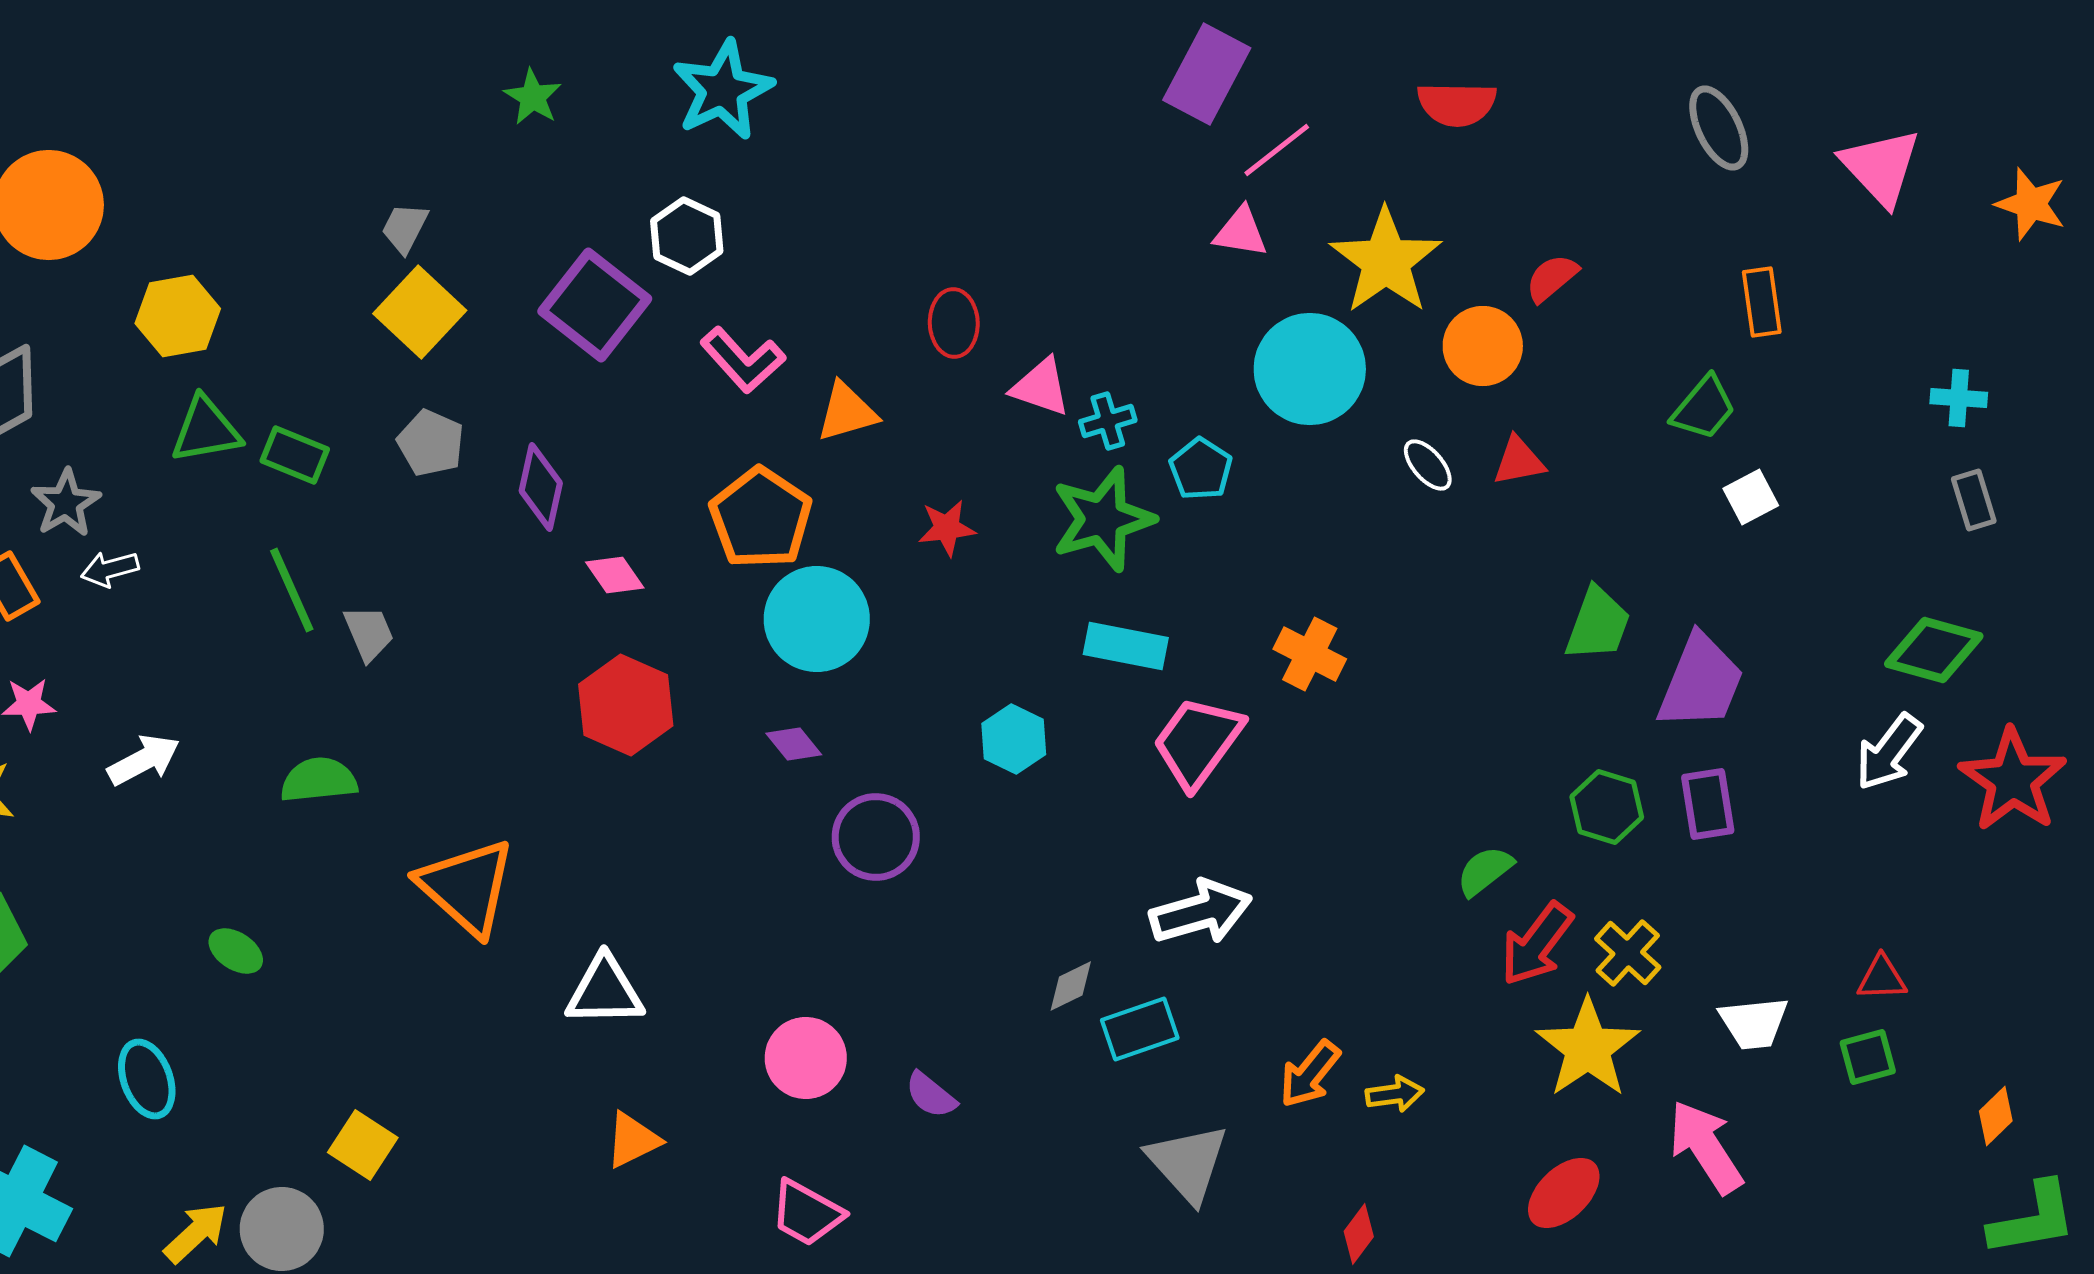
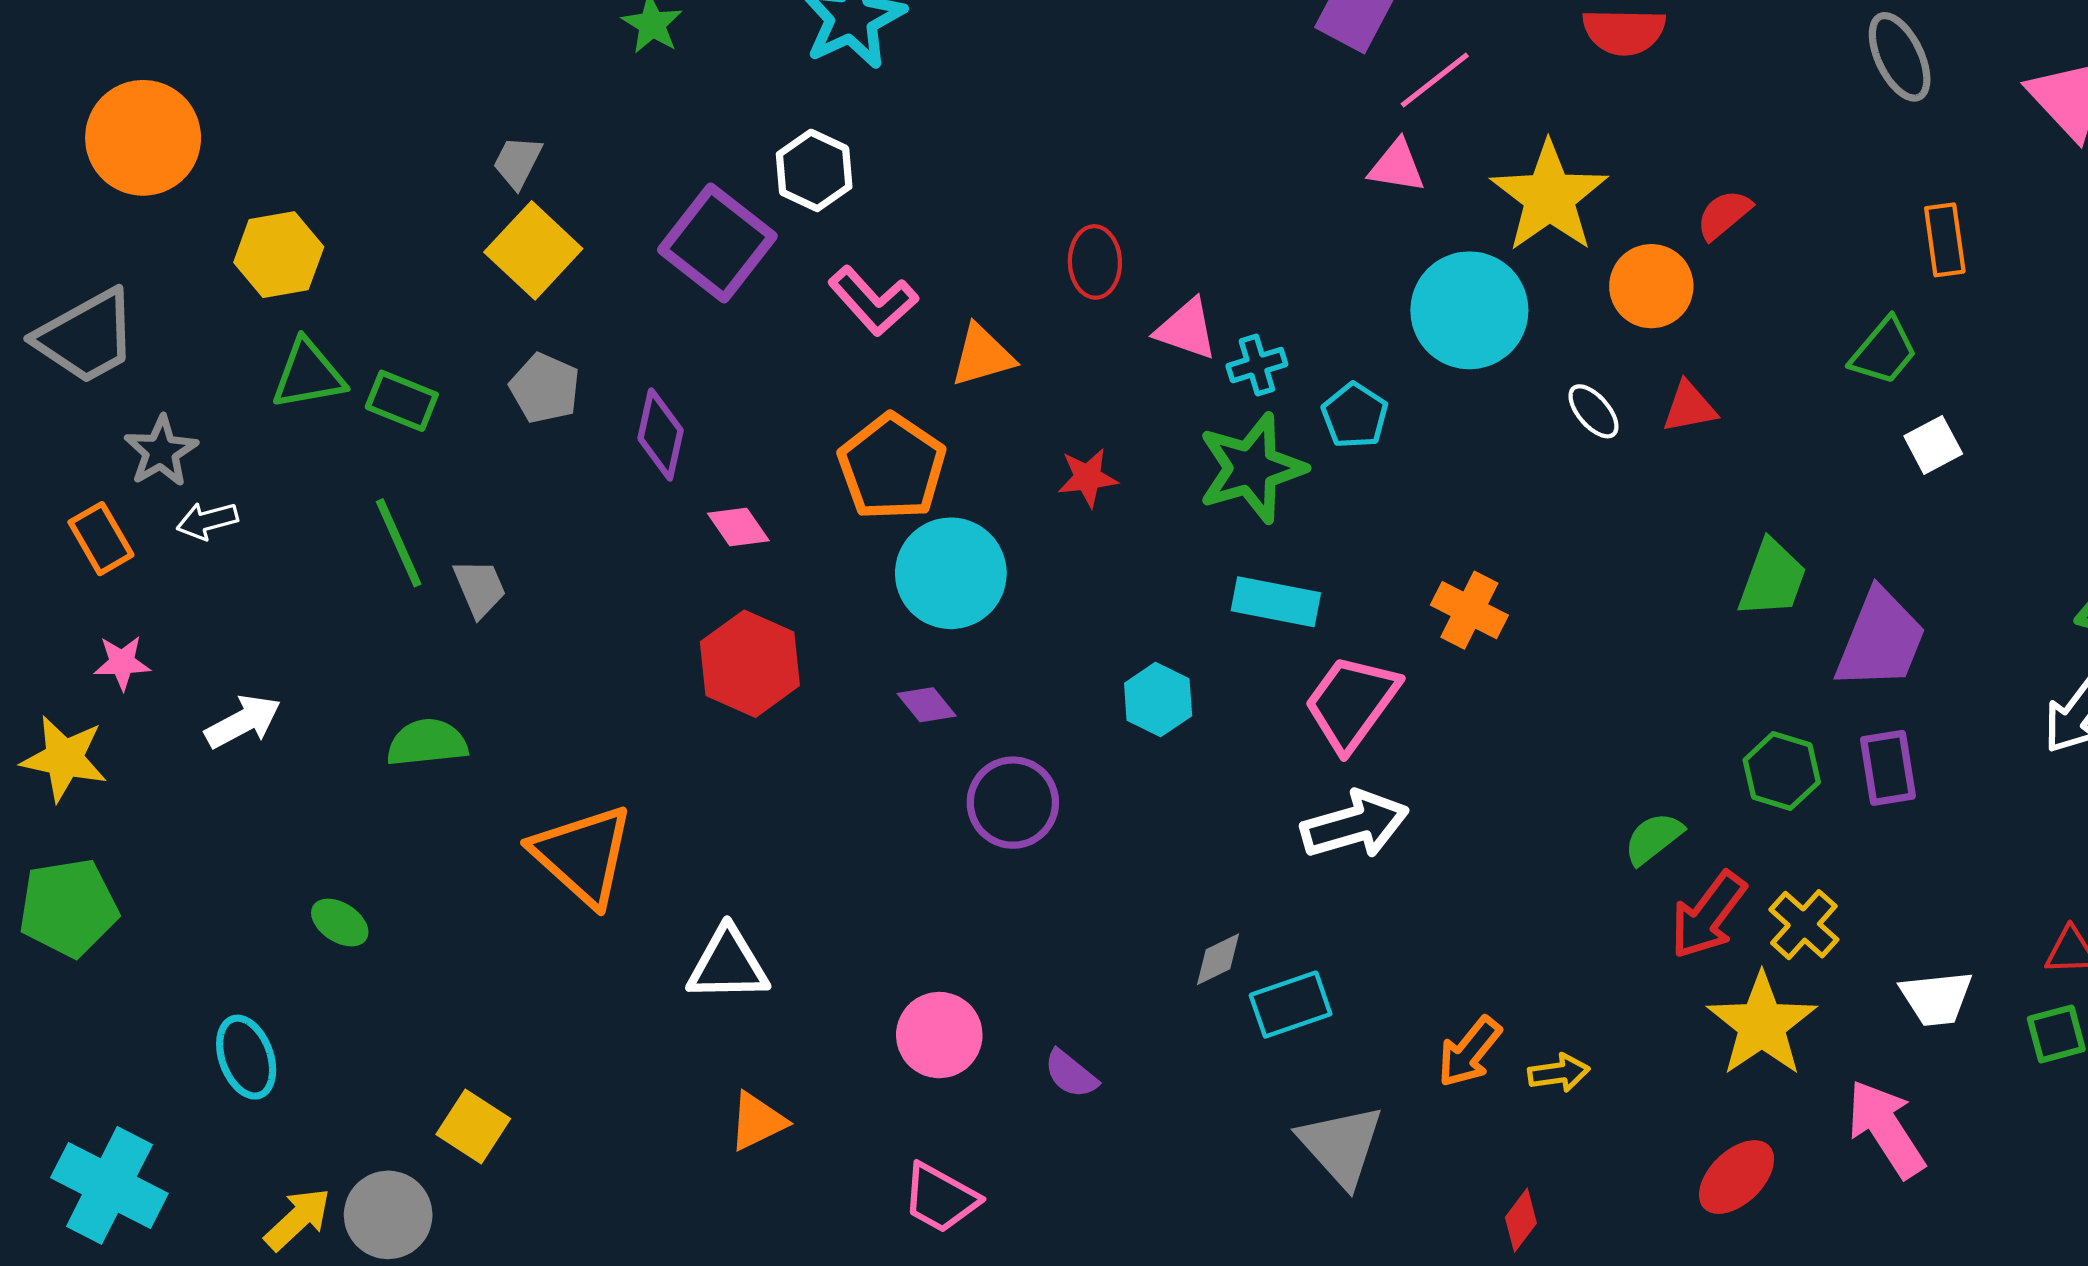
white arrow: (1201, 912) -> (1355, 825), moved

